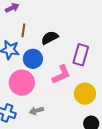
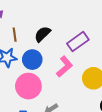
purple rectangle: (81, 55) -> (78, 42), turned 55

